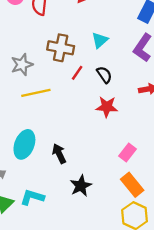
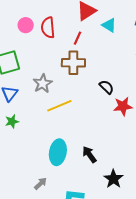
cyan triangle: (100, 40) -> (109, 25), moved, turned -35
red line: (77, 73) -> (77, 38), moved
black semicircle: (104, 75) -> (106, 87), moved

